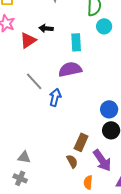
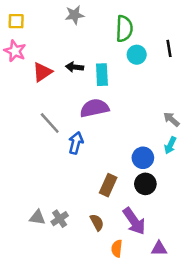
black arrow: (46, 28) -> (75, 67), moved
brown rectangle: (81, 142) -> (108, 185), moved
gray cross: (20, 178) -> (60, 219), moved, turned 32

